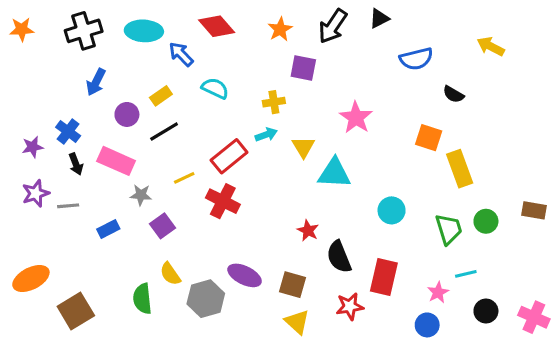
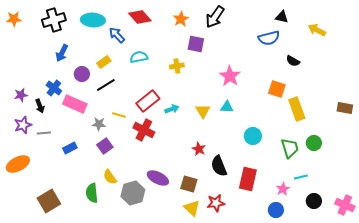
black triangle: (379, 19) -> (282, 17), moved, turned 40
cyan semicircle: (215, 88) -> (139, 57), turned -36
blue cross: (68, 131) -> (54, 88), moved
cyan arrow: (266, 135) -> (172, 109), moved
yellow triangle: (303, 147) -> (203, 111), moved
black arrow: (76, 164) -> (40, 106), moved
cyan triangle: (334, 173) -> (227, 107), moved, size x0.6
yellow line: (184, 178) -> (119, 115), turned 40
gray star: (141, 195) -> (99, 124), moved
brown rectangle: (534, 210) -> (345, 108), moved
orange ellipse: (31, 279) -> (18, 164), moved
red star: (350, 306) -> (216, 203), moved

